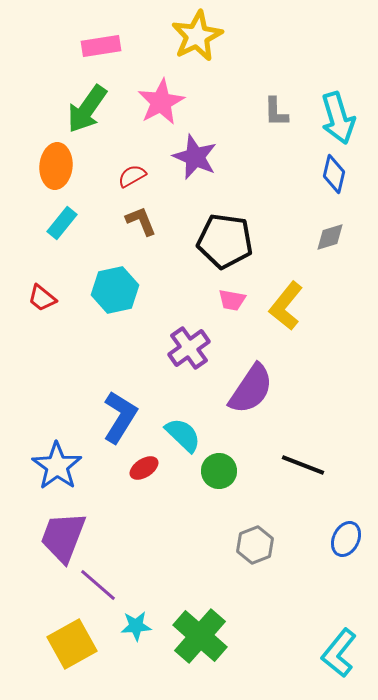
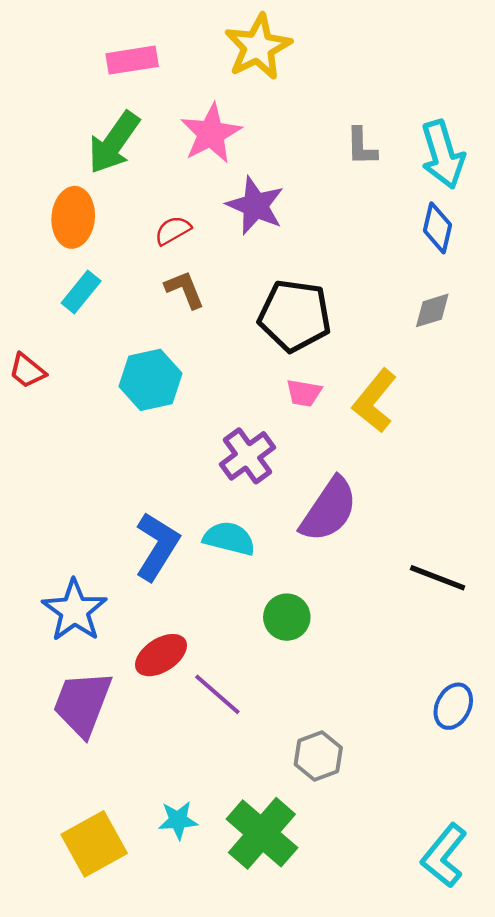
red trapezoid: (42, 298) -> (27, 371), moved
cyan semicircle: (183, 435) -> (229, 538), moved, turned -30
black line: (303, 465) -> (438, 578), moved
red ellipse: (144, 468) -> (161, 655), moved, size x1.4
gray hexagon: (255, 545) -> (318, 756), moved
purple line: (98, 585) -> (217, 694), moved

